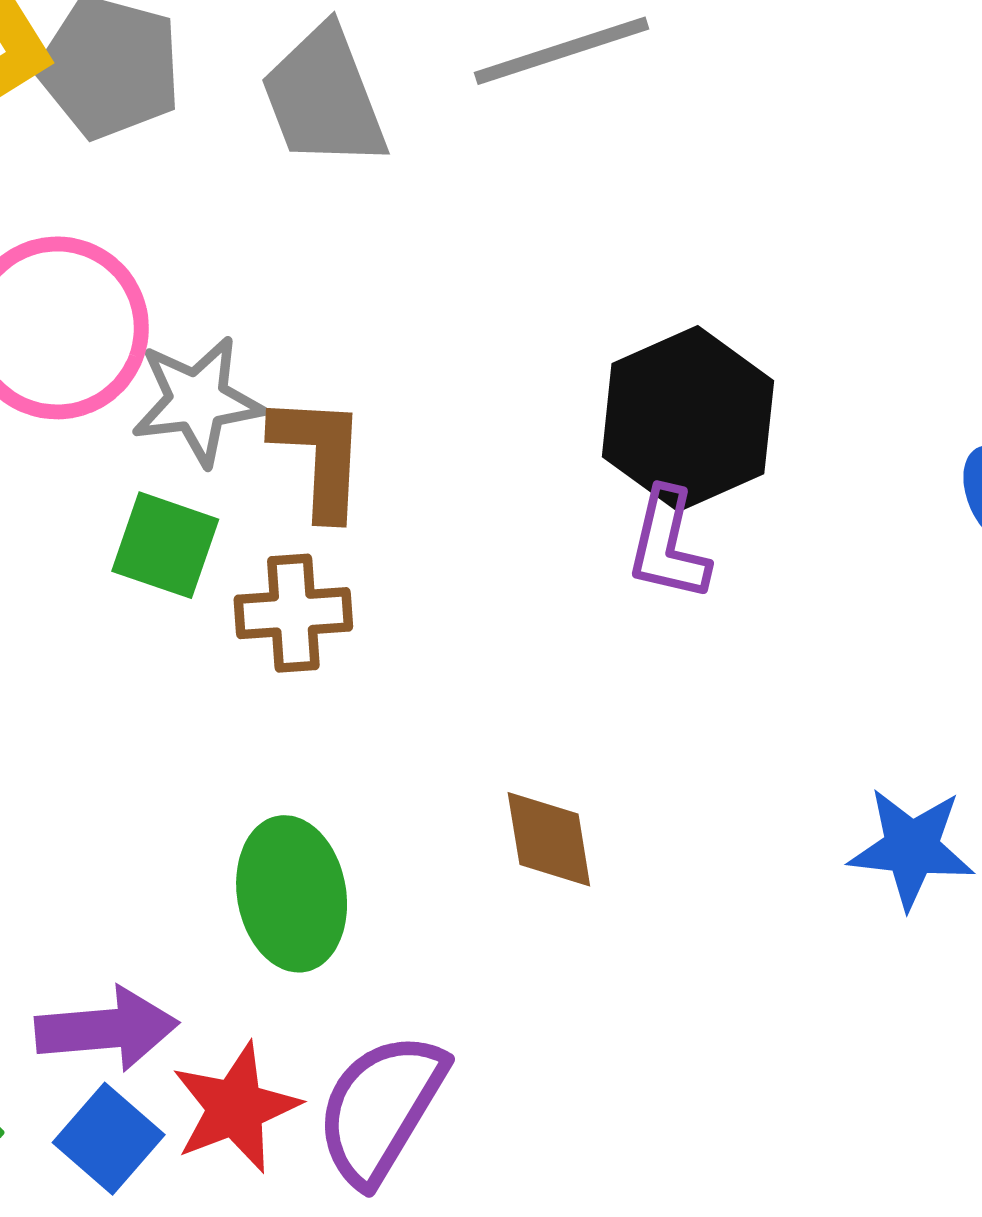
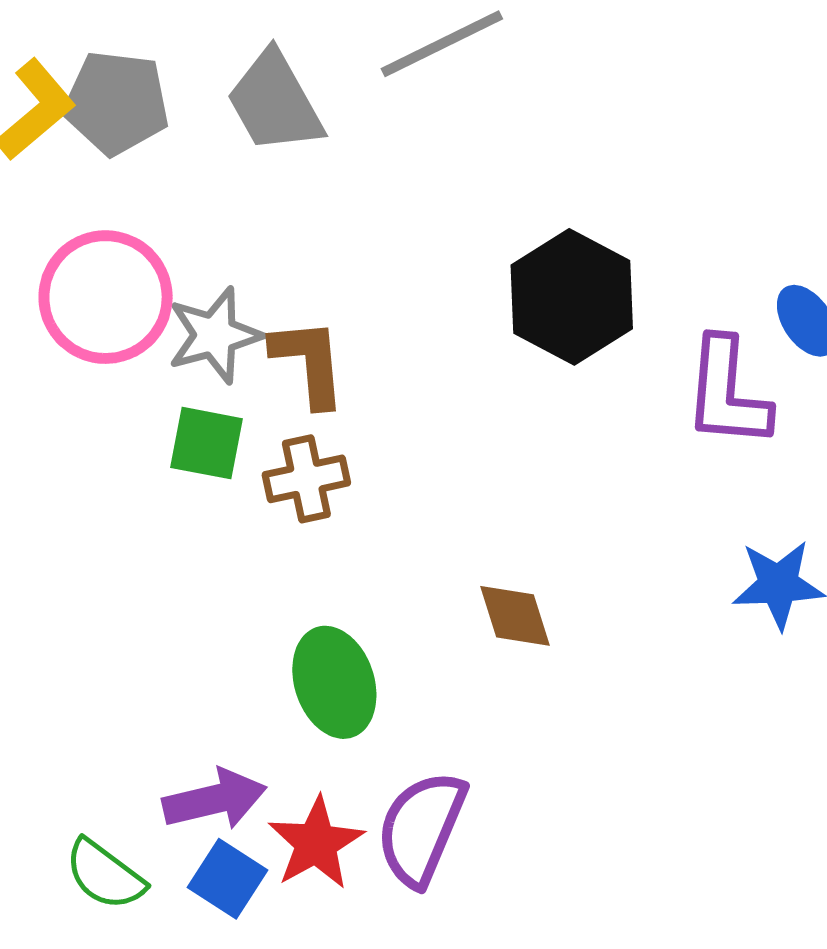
purple L-shape: (668, 545) -> (727, 393), moved, size x1.4

